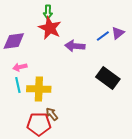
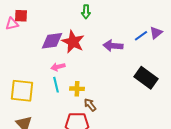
red star: (50, 28) -> (73, 42), moved
yellow cross: (39, 89) -> (77, 89), size x0.6
brown arrow: (52, 114) -> (90, 105), moved

